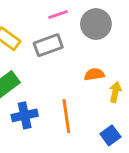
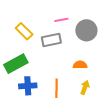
yellow arrow: (115, 92) -> (85, 87), moved

